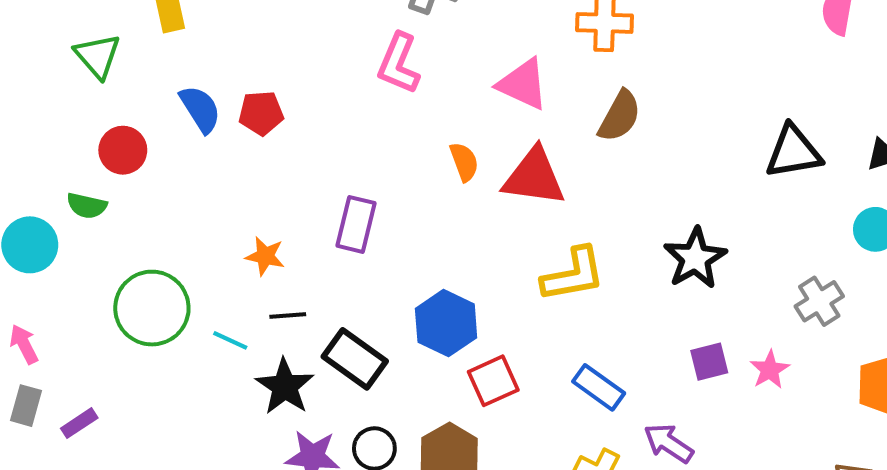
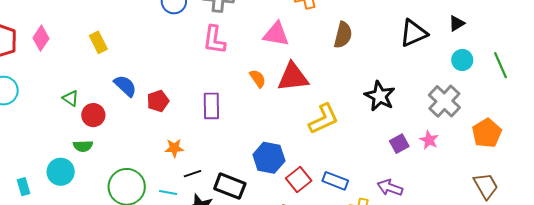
green triangle: (98, 56) -> (71, 98), moved, size x0.7
red pentagon: (261, 113) -> (158, 101), moved
brown semicircle: (620, 116) -> (343, 35), moved
purple rectangle: (356, 224) -> (211, 106), moved
gray cross: (819, 301) -> (444, 101), size x1.4
blue rectangle: (599, 387) -> (335, 181), moved

